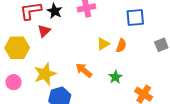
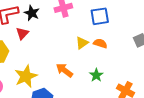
blue square: (135, 18) -> (100, 16), moved
orange semicircle: (121, 46) -> (100, 43), turned -88

